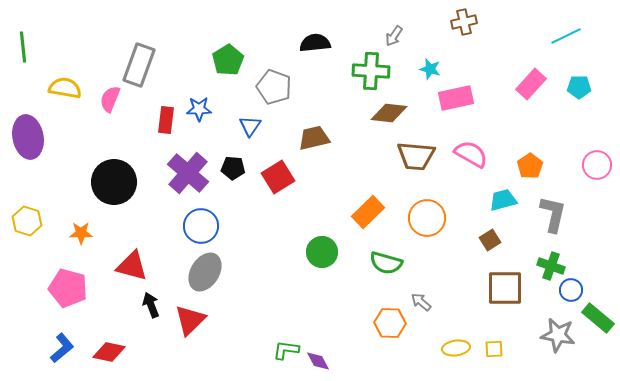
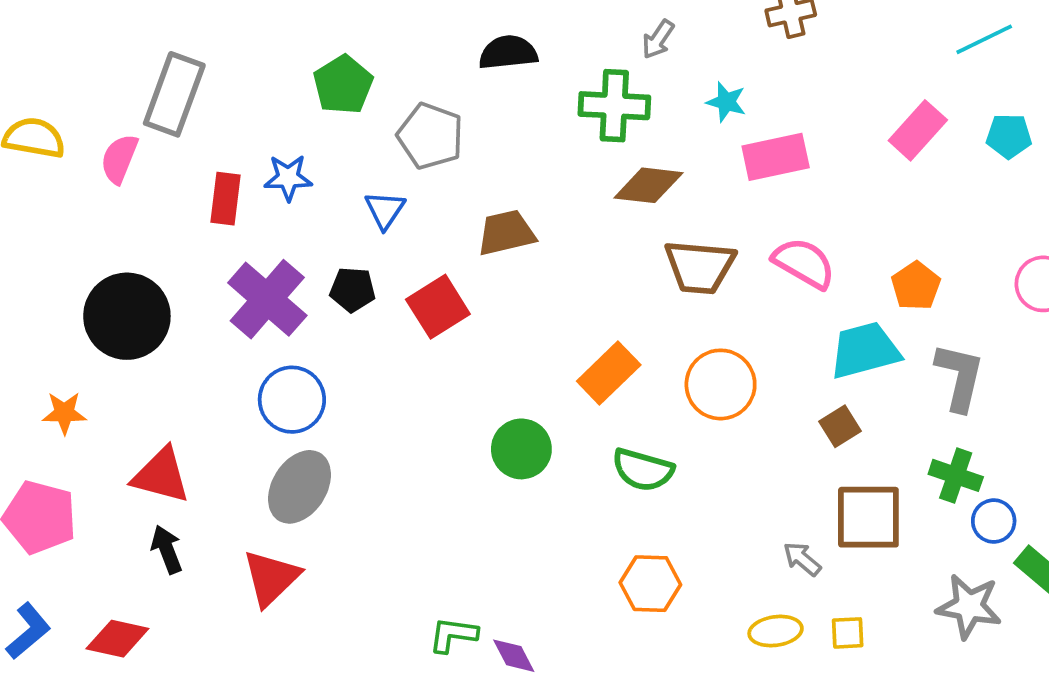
cyan trapezoid: (503, 200) -> (865, 350), size x1.4
gray arrow: (421, 302) -> (802, 559), moved
black arrow: (151, 305) -> (167, 549), moved

